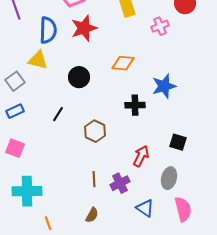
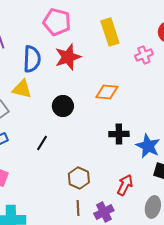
blue star: (164, 86) -> (148, 146), moved, turned -30
brown hexagon: (95, 131) -> (79, 178), moved

